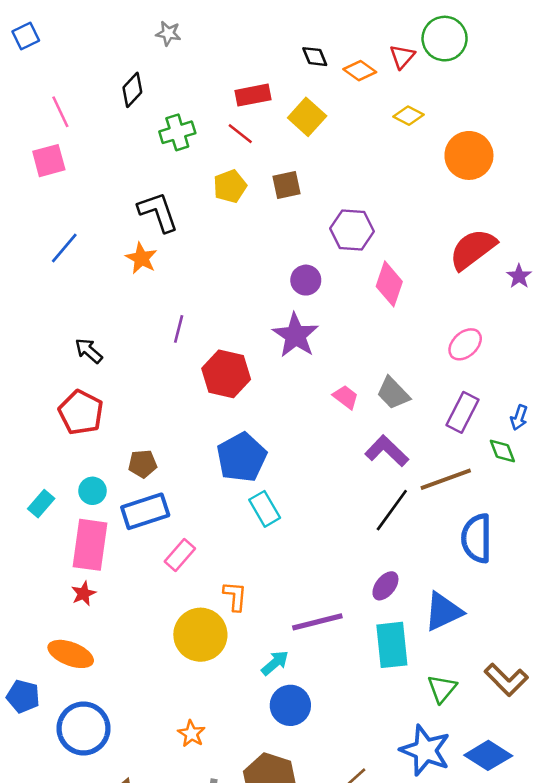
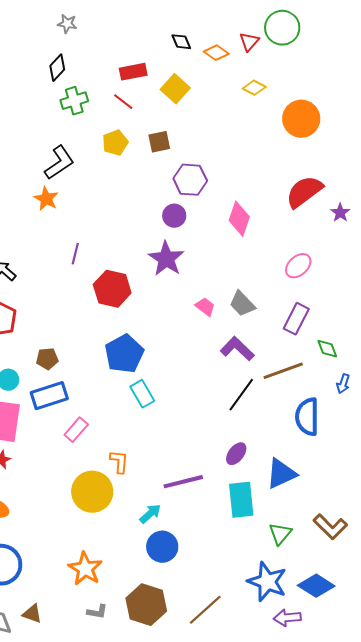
black diamond: (132, 90) -> (57, 68), moved
black L-shape: (158, 212) -> (59, 163), turned 75
purple hexagon: (352, 230) -> (190, 180), moved
blue arrow: (519, 418) -> (343, 384), moved
orange star: (191, 734) -> (85, 569), size x1.6

